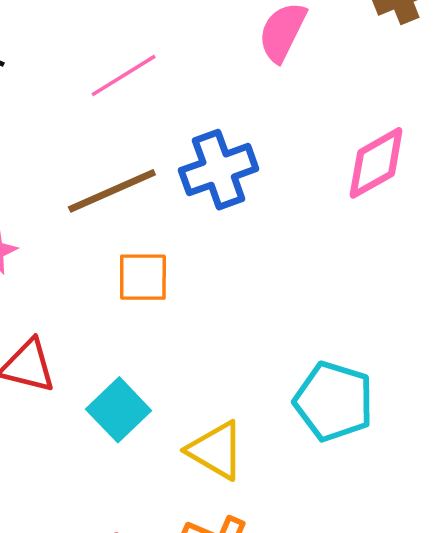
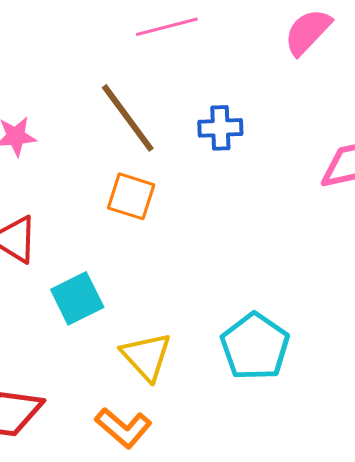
blue cross: (219, 170) -> (220, 128), size x0.7
brown line: (112, 191) -> (128, 118), turned 60

